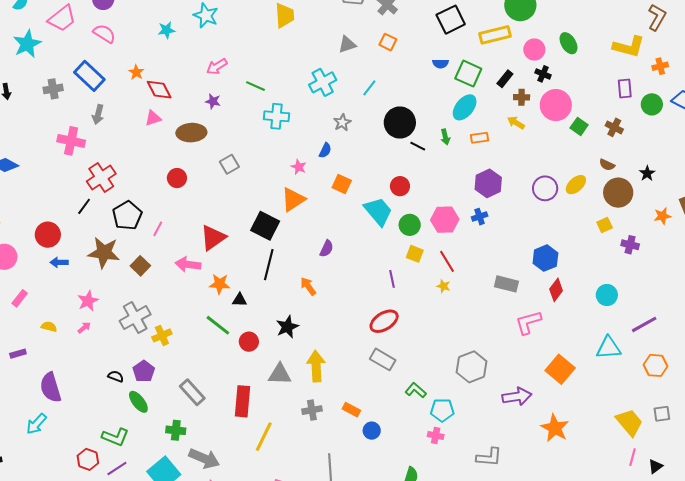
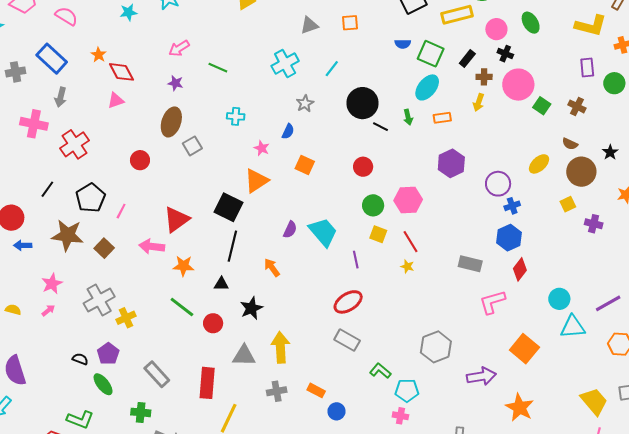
orange square: (388, 42) -> (350, 23), turned -30
cyan cross: (277, 116) -> (236, 116), moved, size x0.7
yellow arrow: (516, 123) -> (479, 102), turned -102
brown ellipse: (191, 133) -> (171, 122), moved, turned -68
red cross: (101, 177) -> (75, 144), moved
purple circle: (545, 188) -> (498, 184), moved
cyan trapezoid: (378, 211) -> (323, 232), moved
blue cross: (480, 217) -> (512, 206), moved
cyan circle: (607, 295) -> (559, 299), moved
black triangle: (240, 300) -> (221, 284), moved

